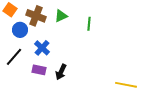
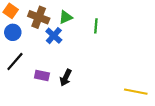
blue circle: (20, 30) -> (13, 32), moved
blue cross: (42, 48) -> (54, 36), moved

